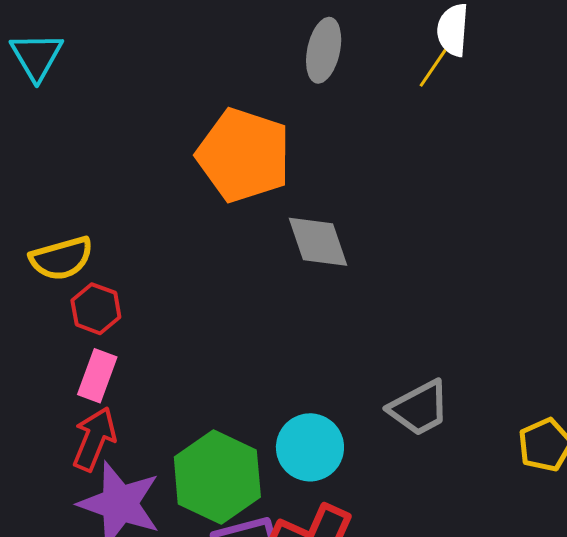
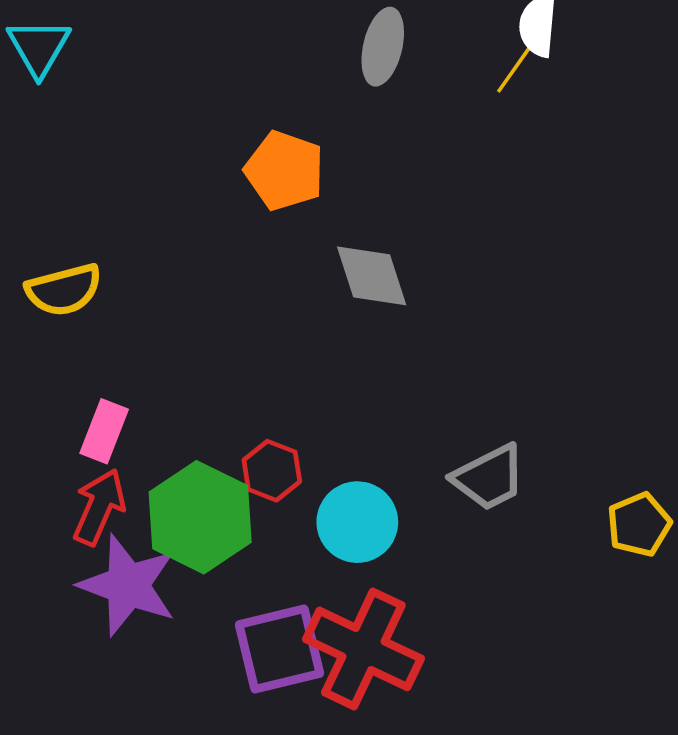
orange pentagon: (244, 155) -> (285, 171), size x0.7
red hexagon: (96, 309) -> (272, 471), moved
green hexagon: (217, 477) -> (200, 517), moved

